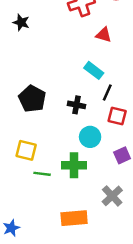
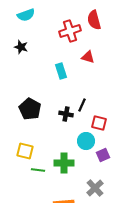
cyan rectangle: (94, 70) -> (61, 71), moved, turned 35
black line: (107, 93) -> (82, 105), moved
cyan circle: (90, 137) -> (86, 141), moved

